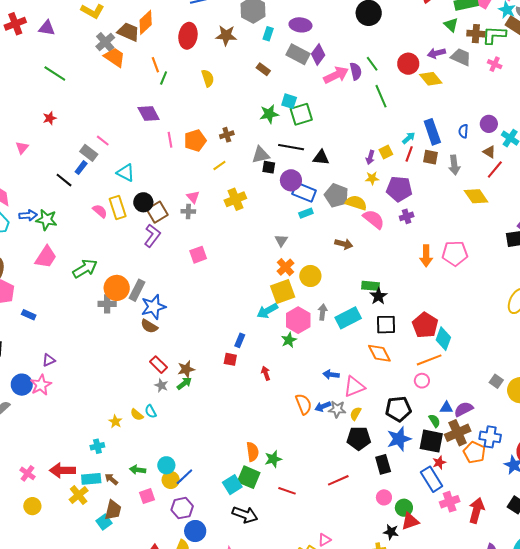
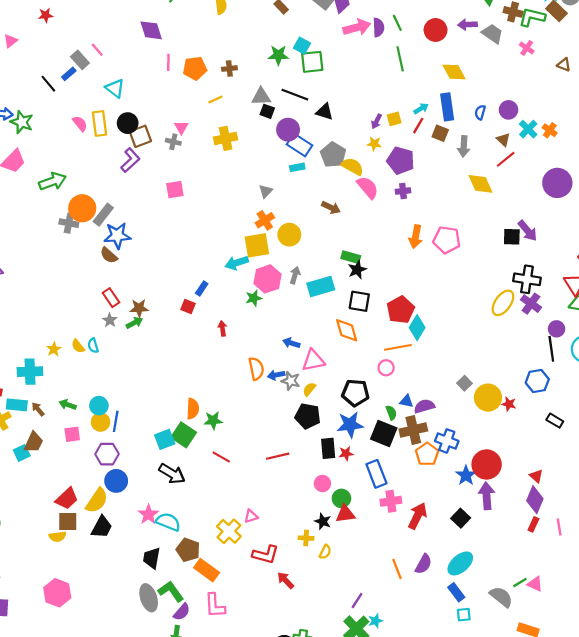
yellow diamond: (431, 79) -> (454, 72), moved
cyan cross: (97, 446) -> (30, 372), size x1.6
red star: (439, 462) -> (346, 453), moved
blue line: (184, 477) -> (116, 421), turned -48

